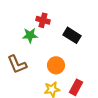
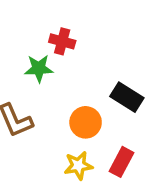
black rectangle: (72, 35) -> (127, 97), moved

